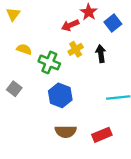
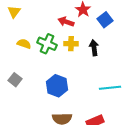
red arrow: (70, 25) -> (66, 22), turned 42
yellow cross: (76, 49) -> (71, 44), turned 32
green cross: (49, 62) -> (47, 44), moved

